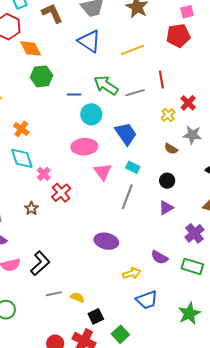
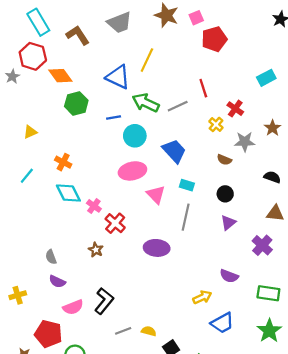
pink square: (187, 12) -> (196, 18), moved
blue triangle: (89, 41) -> (118, 77), moved
yellow line: (133, 50) -> (147, 60), moved, turned -35
brown star: (31, 208) -> (96, 250), moved
purple ellipse: (106, 241) -> (157, 248), moved
green rectangle: (192, 266) -> (268, 293), moved

